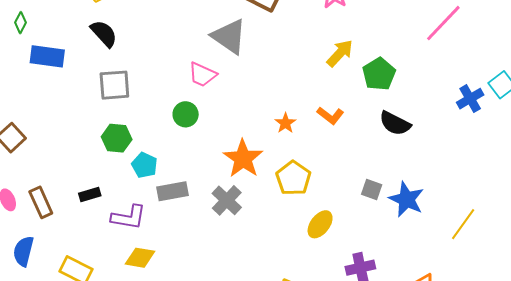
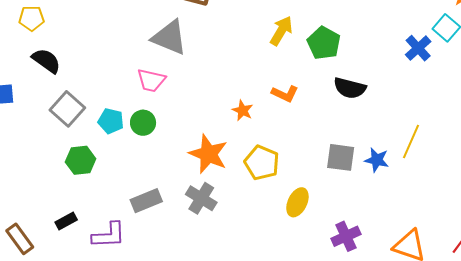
gray square: (114, 85) -> (67, 109), turned -32
cyan pentagon: (144, 165) -> (111, 121), moved
gray square: (372, 189) -> (341, 157), size x1.4
blue star: (406, 199) -> (377, 160), size x0.7
yellow line: (463, 224) -> (411, 141), moved

